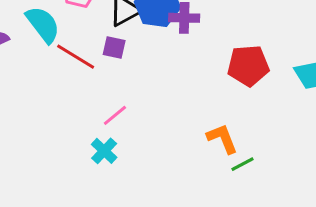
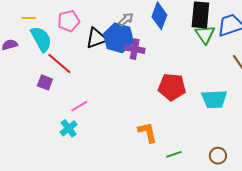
purple square: (114, 47) -> (45, 82), moved
green line: (242, 164) -> (174, 154), moved

